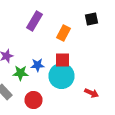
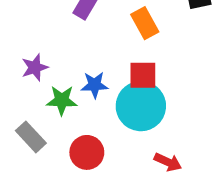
orange rectangle: (64, 33) -> (145, 23), turned -56
red arrow: (92, 93) -> (168, 162), moved

